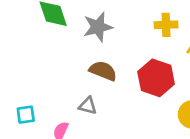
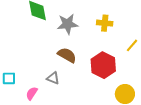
yellow cross: (166, 25) -> (105, 23), moved

